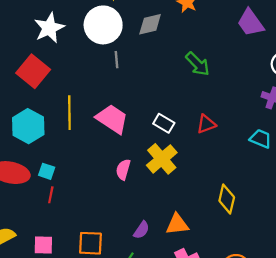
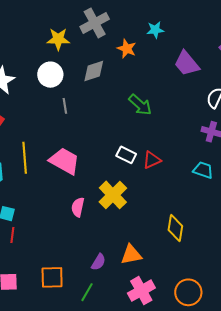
white circle: (103, 25) -> (50, 75), size x0.7
white rectangle: (164, 123) -> (126, 155), moved

